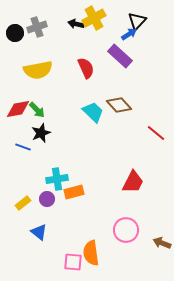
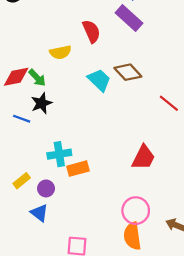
yellow semicircle: (38, 70) -> (60, 52), moved, size x0.7
purple circle: (47, 199) -> (46, 188), moved
orange semicircle: (91, 253) -> (132, 236), moved

